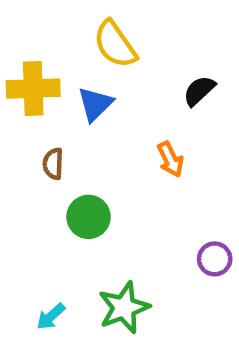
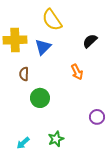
green star: (124, 308) -> (56, 139), size x0.7

